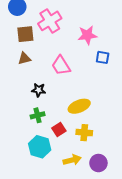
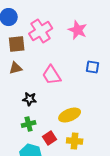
pink star: (87, 35) -> (78, 30), moved, turned 30

